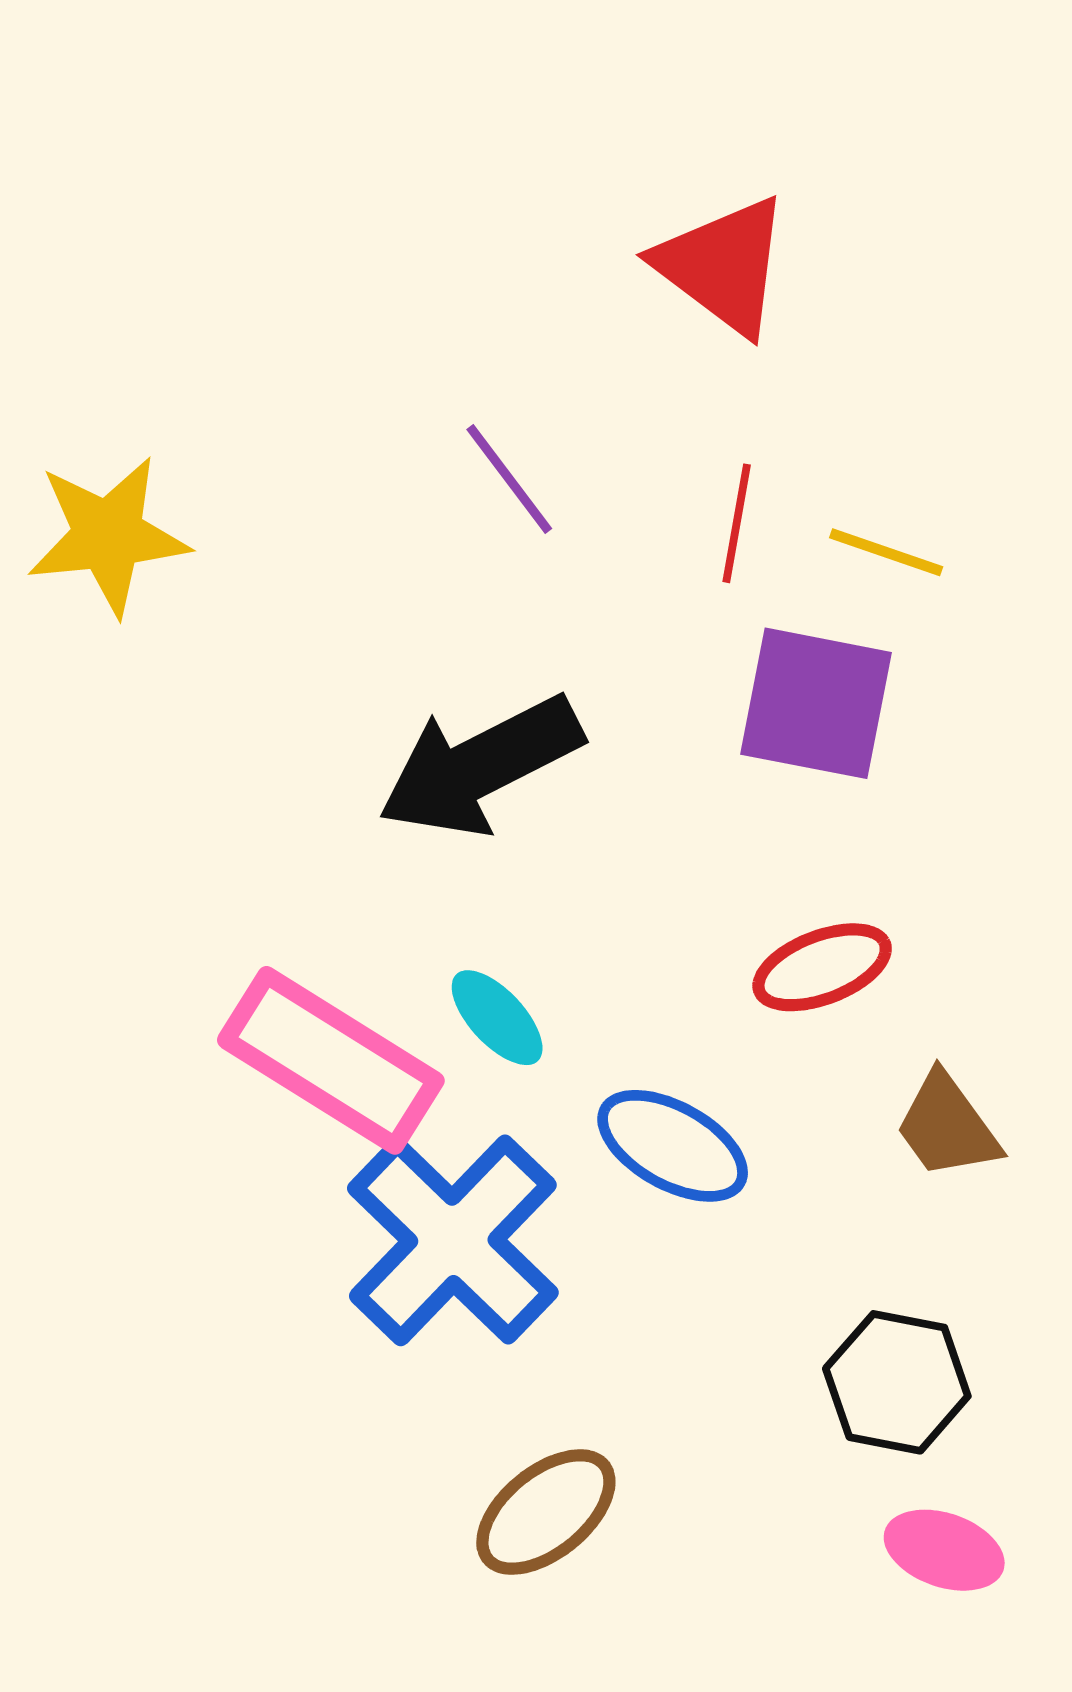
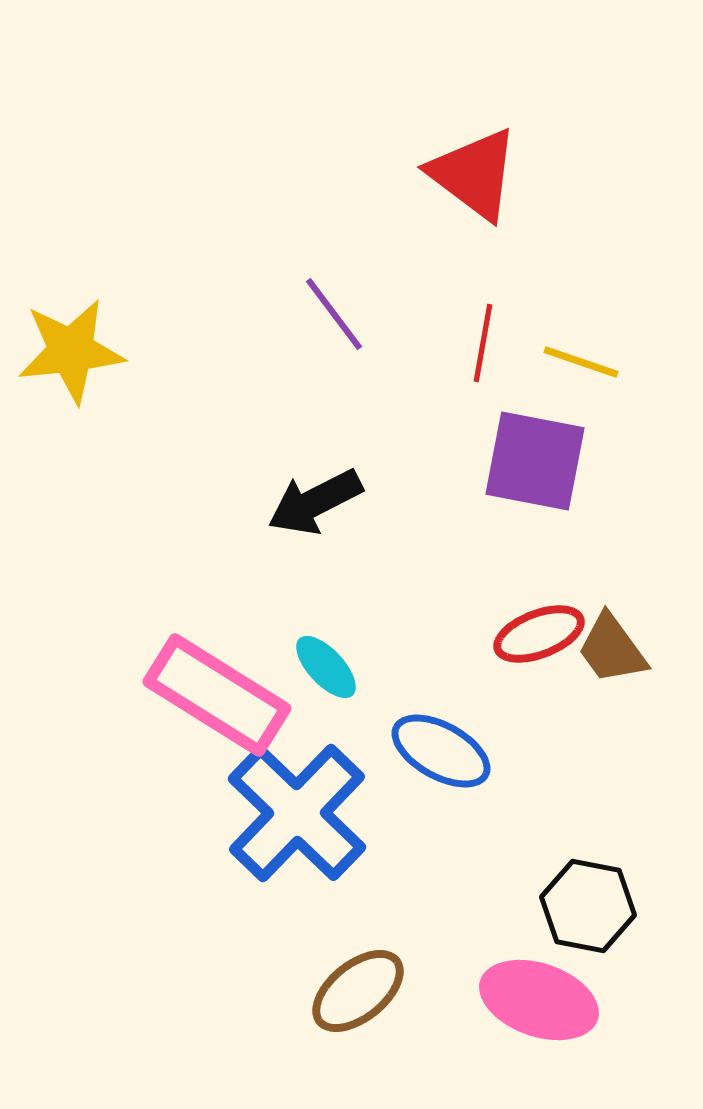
black arrow: (480, 766) -> (315, 502), size x0.7
brown trapezoid: (947, 1126) -> (612, 649), moved
pink ellipse: (944, 1550) -> (539, 1000), moved, size x1.5

